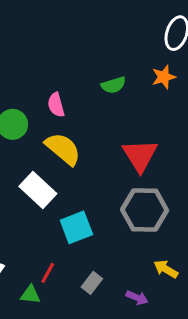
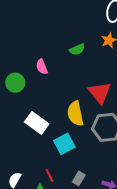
yellow semicircle: (63, 149) -> (75, 114), moved, turned -135
red line: (48, 273) -> (50, 176), turned -48

